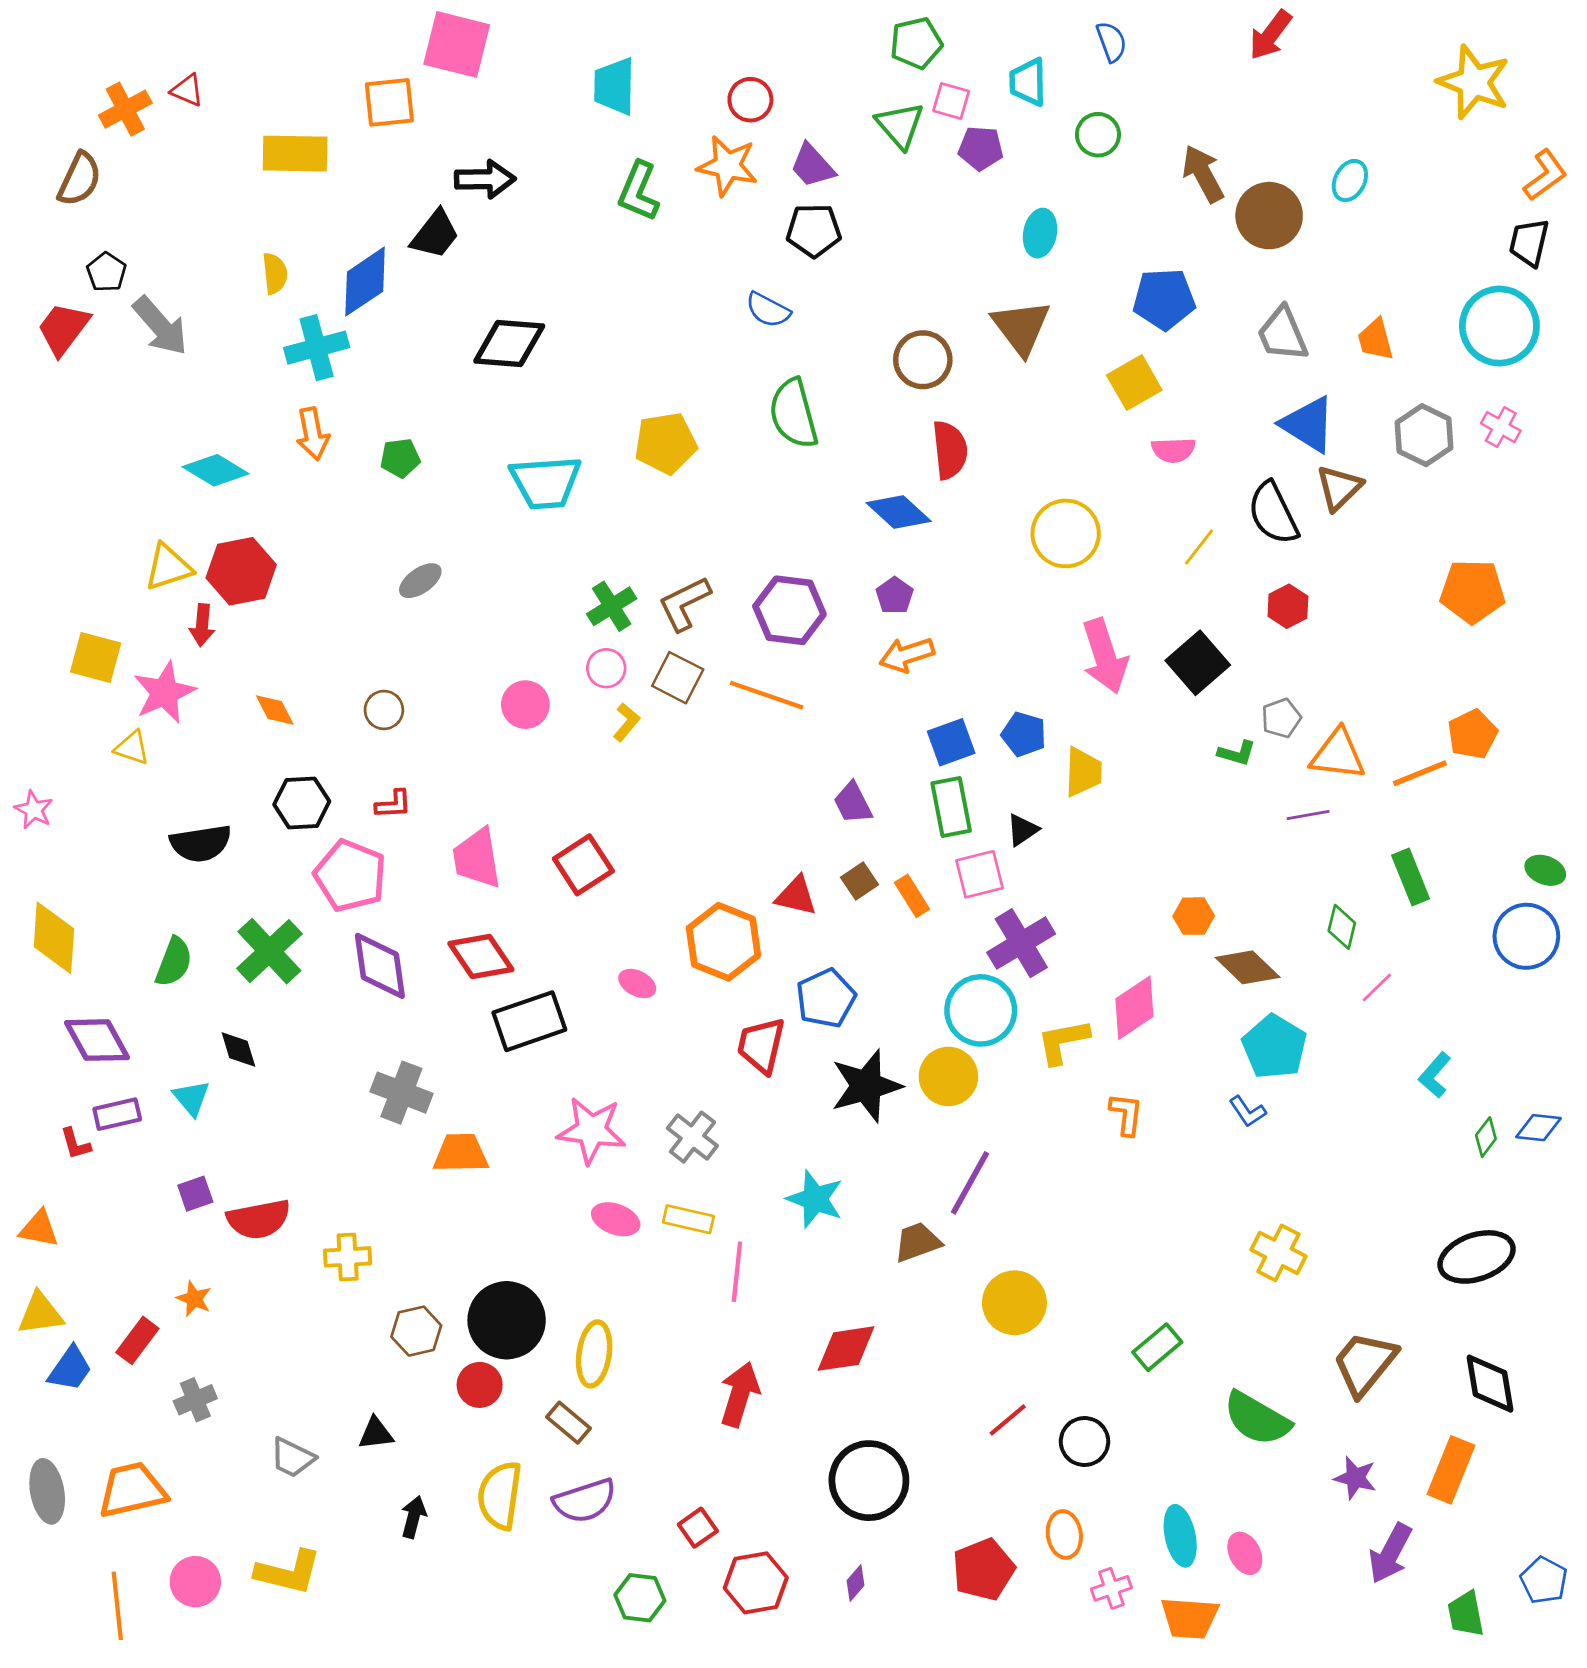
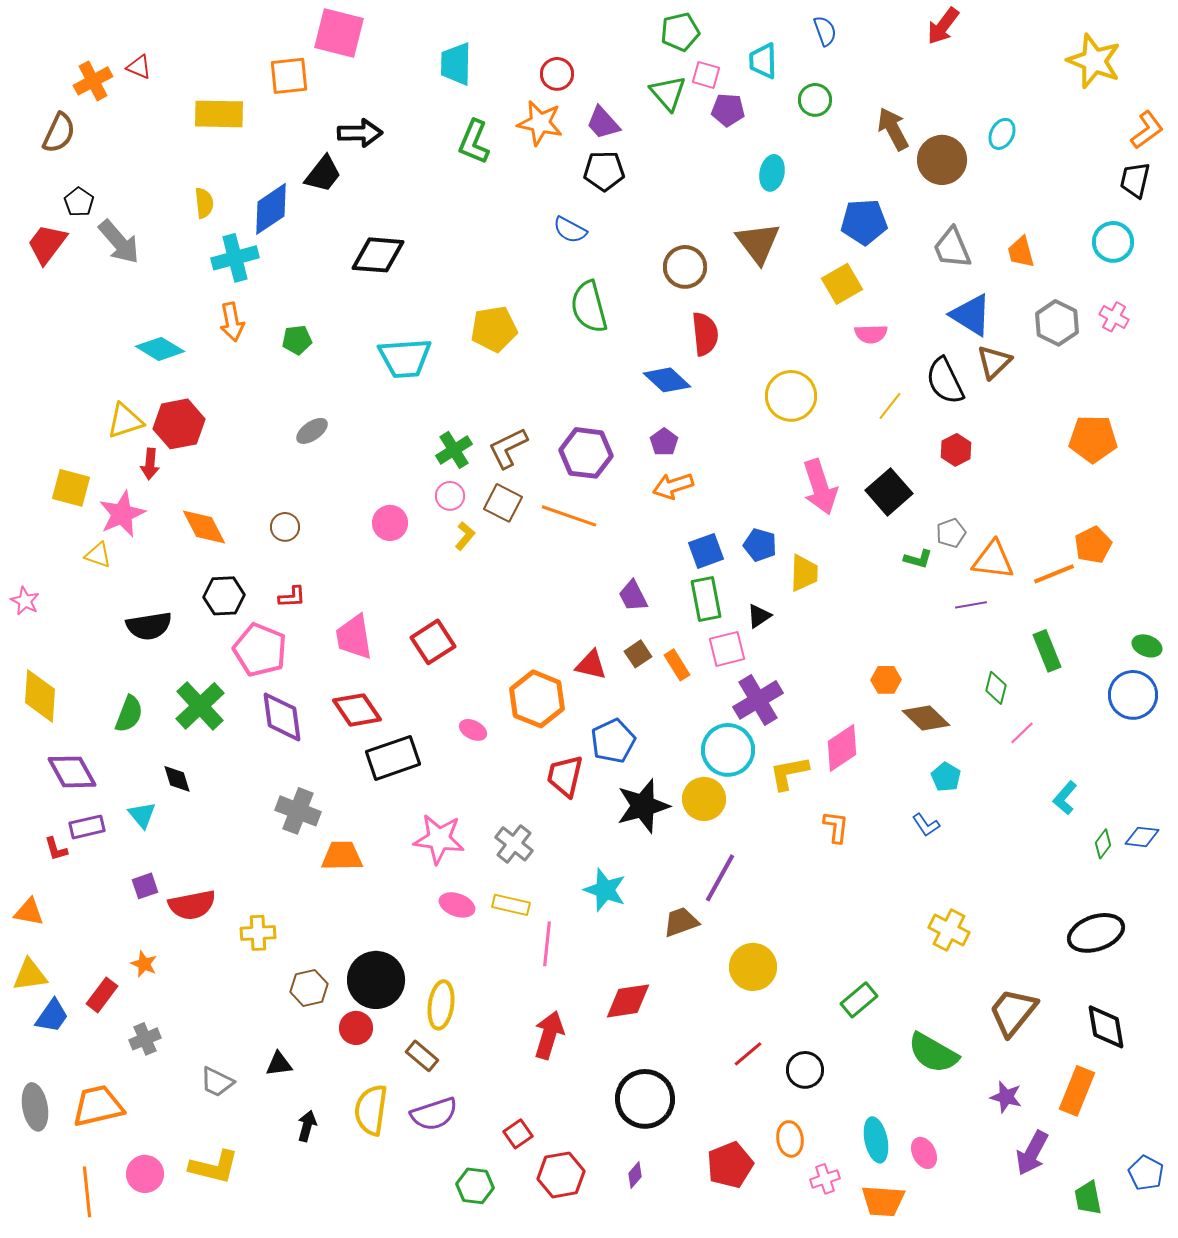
cyan circle: (1499, 326) -> (1113, 242), size x0.7
orange diamond: (275, 710) -> (204, 527), size x1.5
cyan pentagon: (1274, 1047) -> (946, 777), size x0.6

